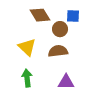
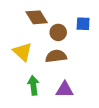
blue square: (73, 16) -> (83, 24), moved
green arrow: (27, 78) -> (33, 85), moved

